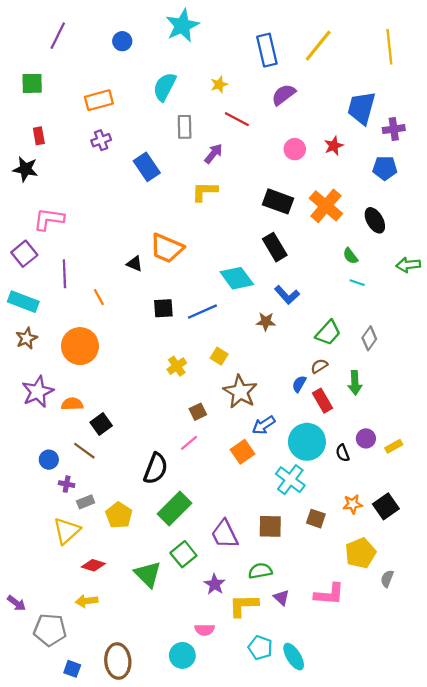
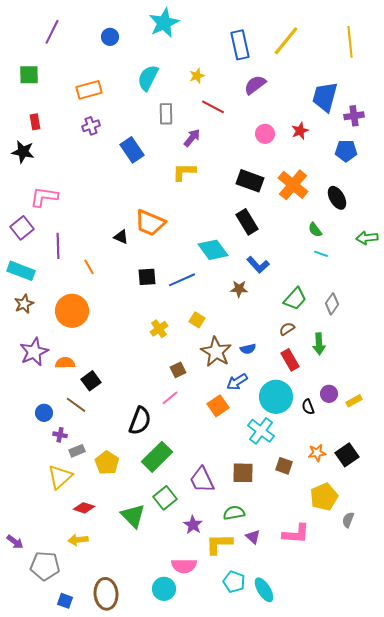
blue semicircle: (299, 384) -> (248, 349), moved, turned -133
pink semicircle: (205, 630) -> (184, 566), size x1.4

